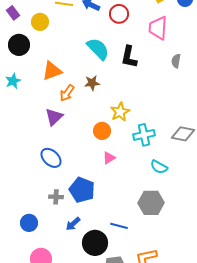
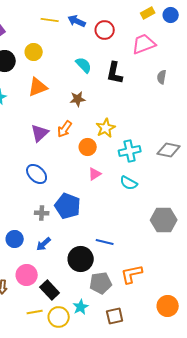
yellow circle: (40, 22) -> (34, 52), moved
pink trapezoid: (158, 28) -> (144, 44), turned 65
cyan semicircle: (98, 49) -> (84, 65), size x0.7
orange arrow: (67, 93) -> (65, 129), moved
cyan semicircle: (159, 167) -> (129, 183), moved
gray hexagon: (151, 203) -> (164, 220), moved
blue arrow: (73, 224) -> (44, 244), moved

